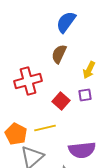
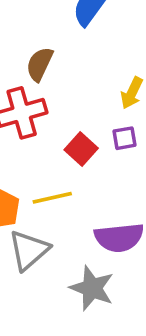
brown semicircle: (59, 54) -> (40, 64), moved

